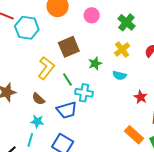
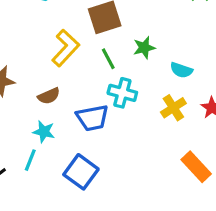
yellow cross: (122, 50) -> (173, 108), moved
green line: (67, 79) -> (108, 59), moved
brown semicircle: (38, 99) -> (49, 96), turned -72

